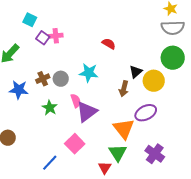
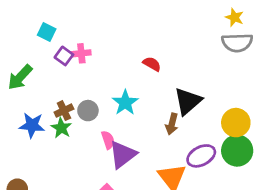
green circle: (173, 58) -> (237, 151), moved
black triangle: (136, 72) -> (188, 101), size x1.6
cyan star: (89, 73) -> (125, 103), turned 30
yellow circle: (154, 81) -> (236, 123), moved
green star: (50, 108) -> (61, 128), moved

